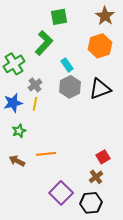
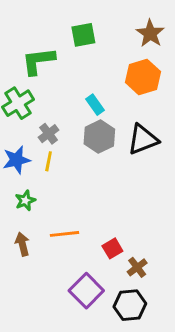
green L-shape: (44, 43) -> (38, 61), moved, turned -140
red square: (103, 157) -> (112, 248), moved
brown arrow: (17, 161) -> (22, 244), turned 49

